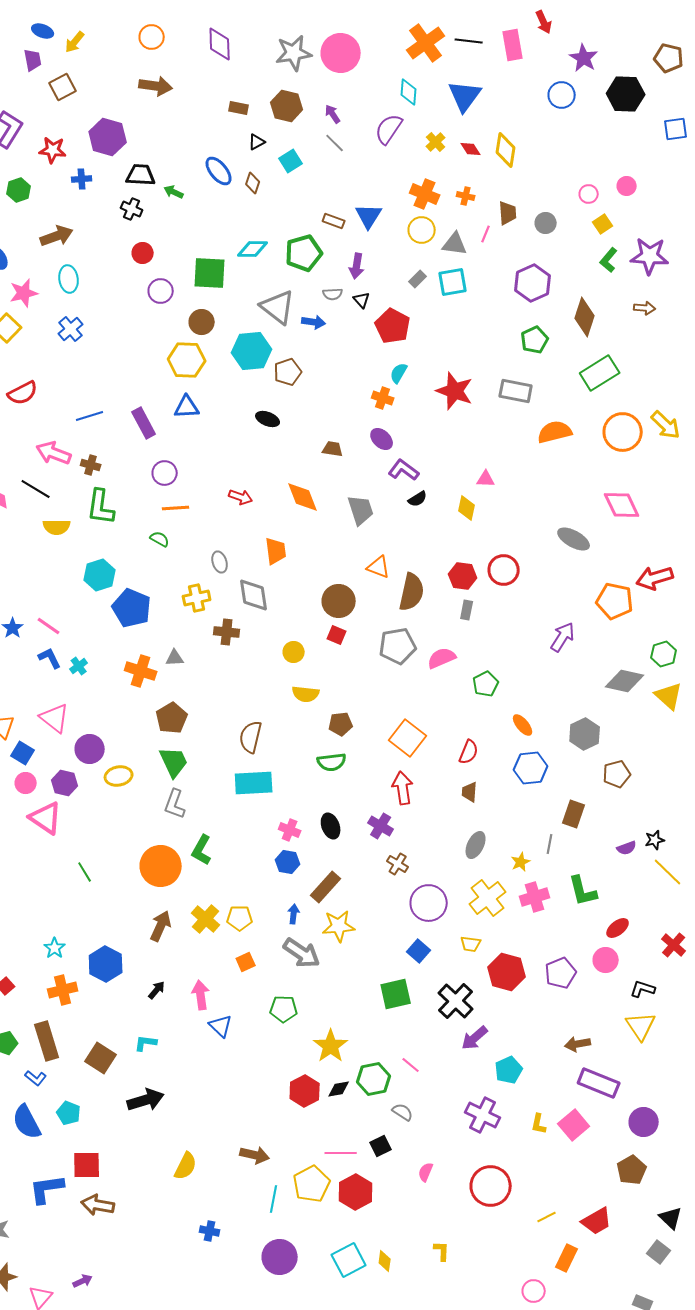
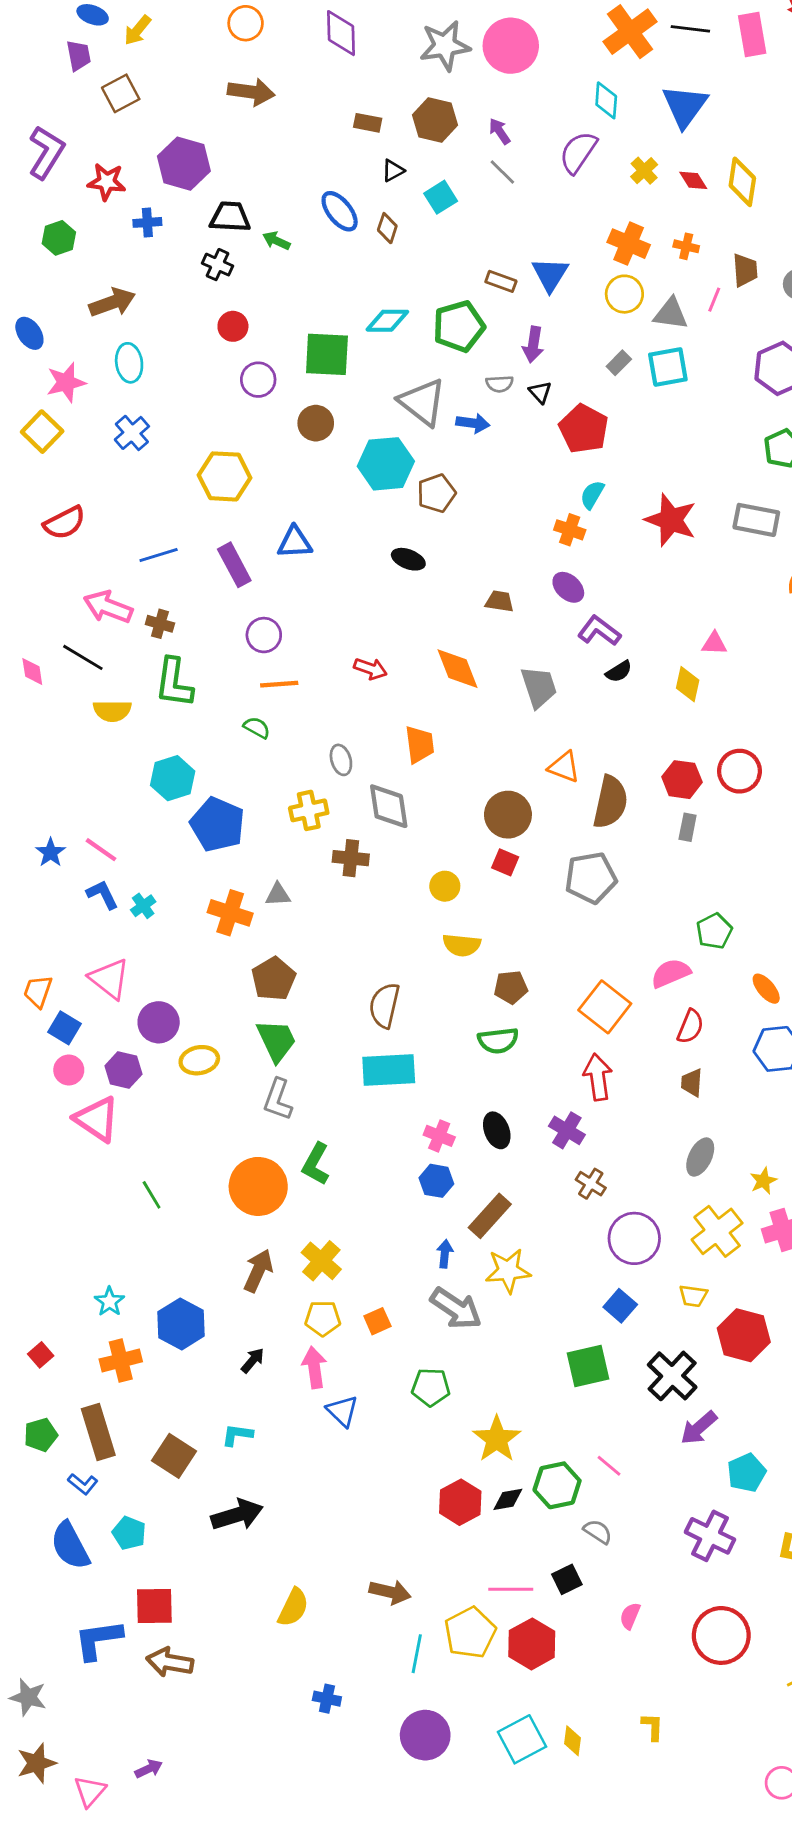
yellow hexagon: (187, 360) -> (225, 476), moved
pink semicircle: (442, 658) -> (671, 973), moved
yellow pentagon: (240, 918) -> (323, 1318), moved

